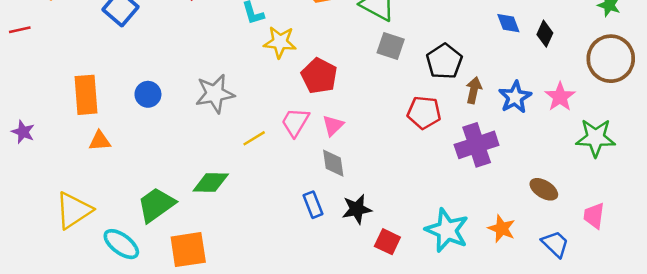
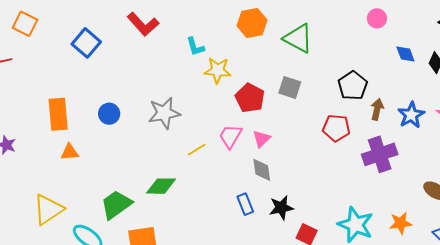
gray square: (391, 46) -> (290, 87), moved
orange star: (502, 229) -> (400, 223), turned -30

